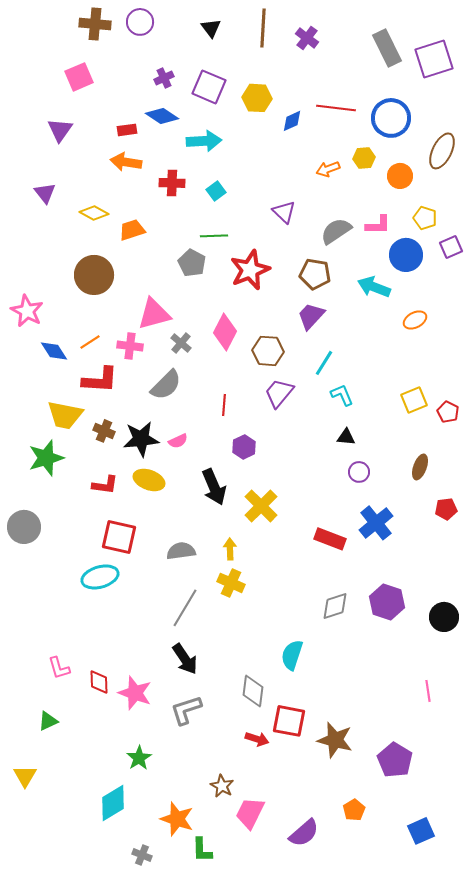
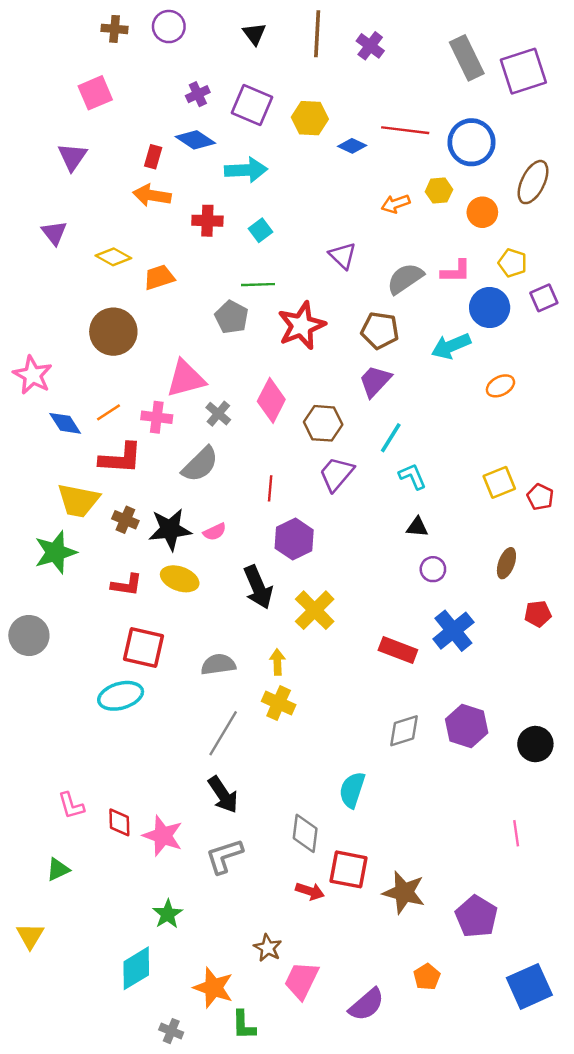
brown cross: (95, 24) -> (115, 29), size x0.7
blue diamond: (292, 121) -> (352, 146), turned 50
red rectangle: (127, 130) -> (153, 157), turned -66
cyan arrow: (374, 287) -> (451, 346), turned -44
purple hexagon: (244, 447) -> (294, 539), size x1.4
blue square: (421, 831) -> (529, 986), moved, size x1.4

